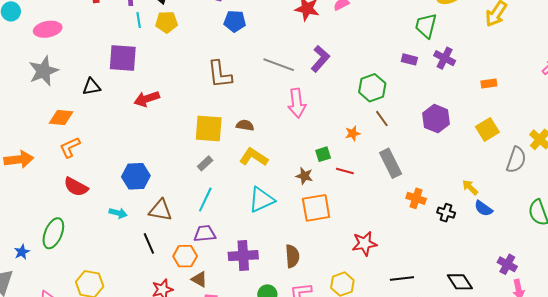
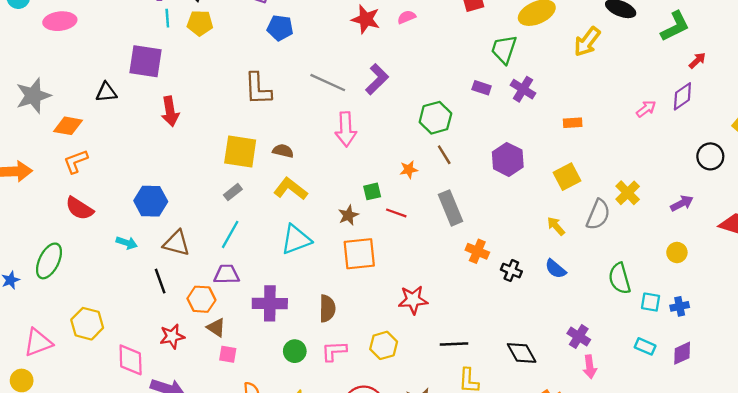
gray star: (44, 71) -> (33, 96), moved
red arrow: (147, 99) -> (170, 111), turned -85
brown star: (304, 176) -> (348, 215), turned 30
yellow arrow: (470, 187) -> (556, 226), moved

